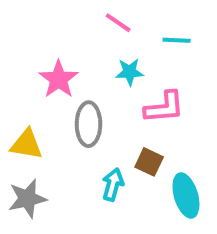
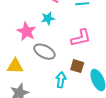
cyan star: (129, 72) -> (48, 18), moved
gray ellipse: (88, 124) -> (44, 52), turned -55

